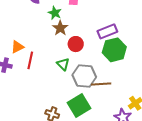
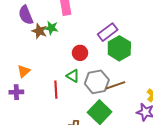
brown star: (60, 28) -> (39, 31), moved
red line: (30, 60) -> (56, 90), moved

